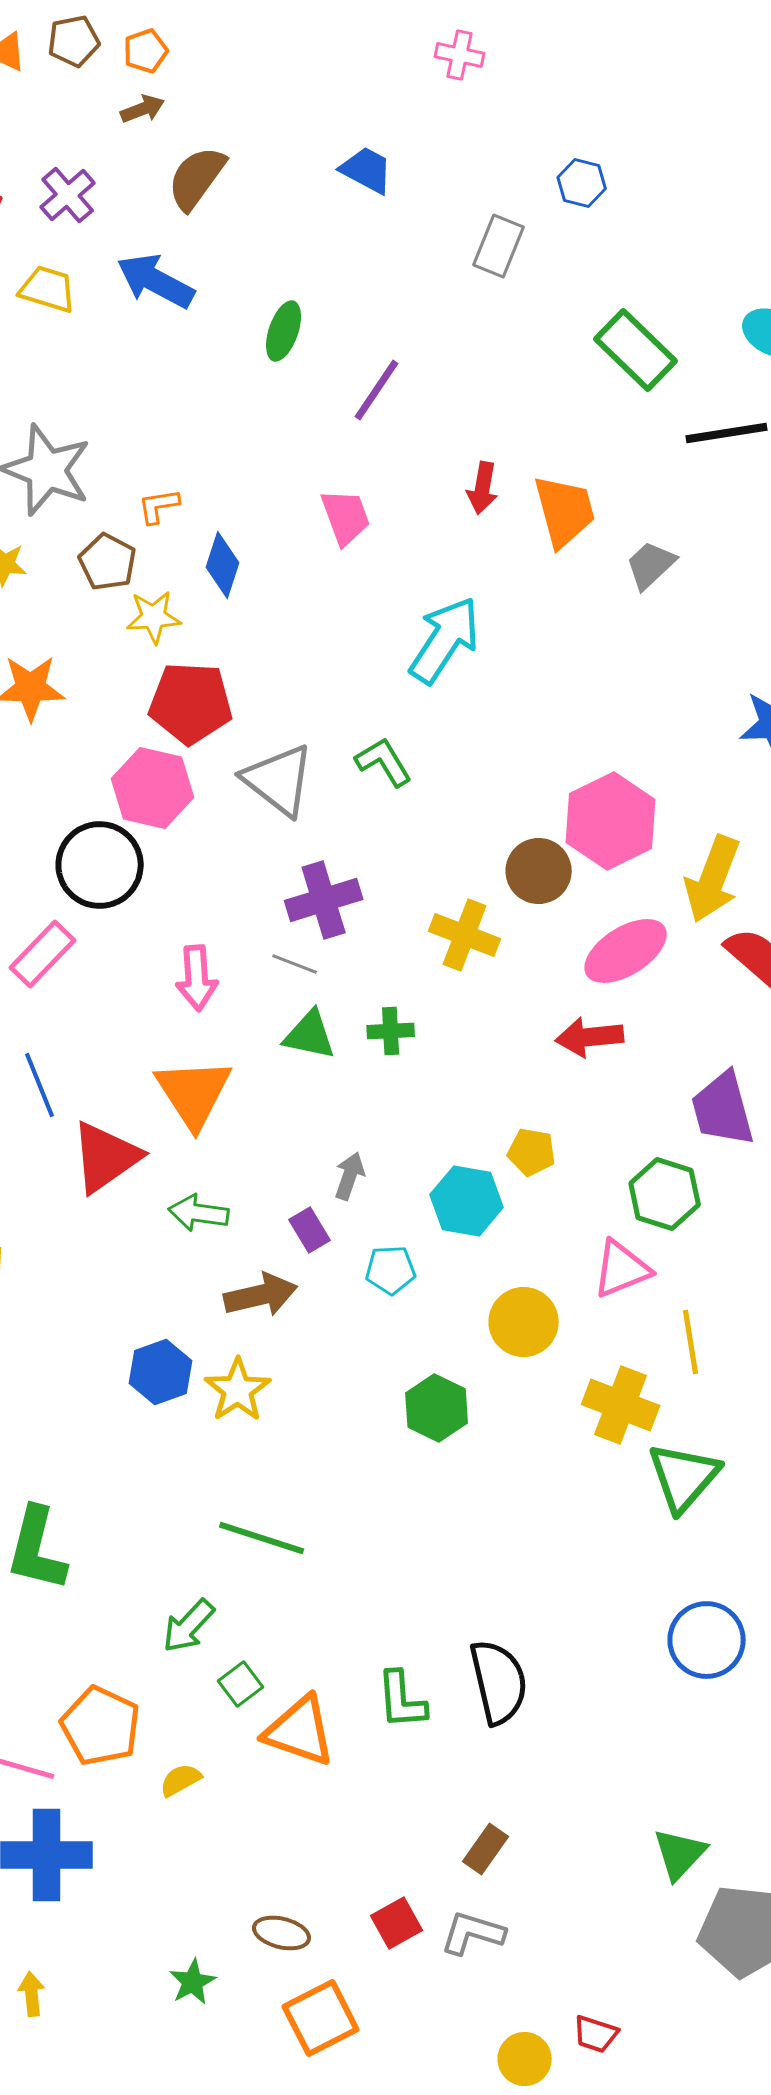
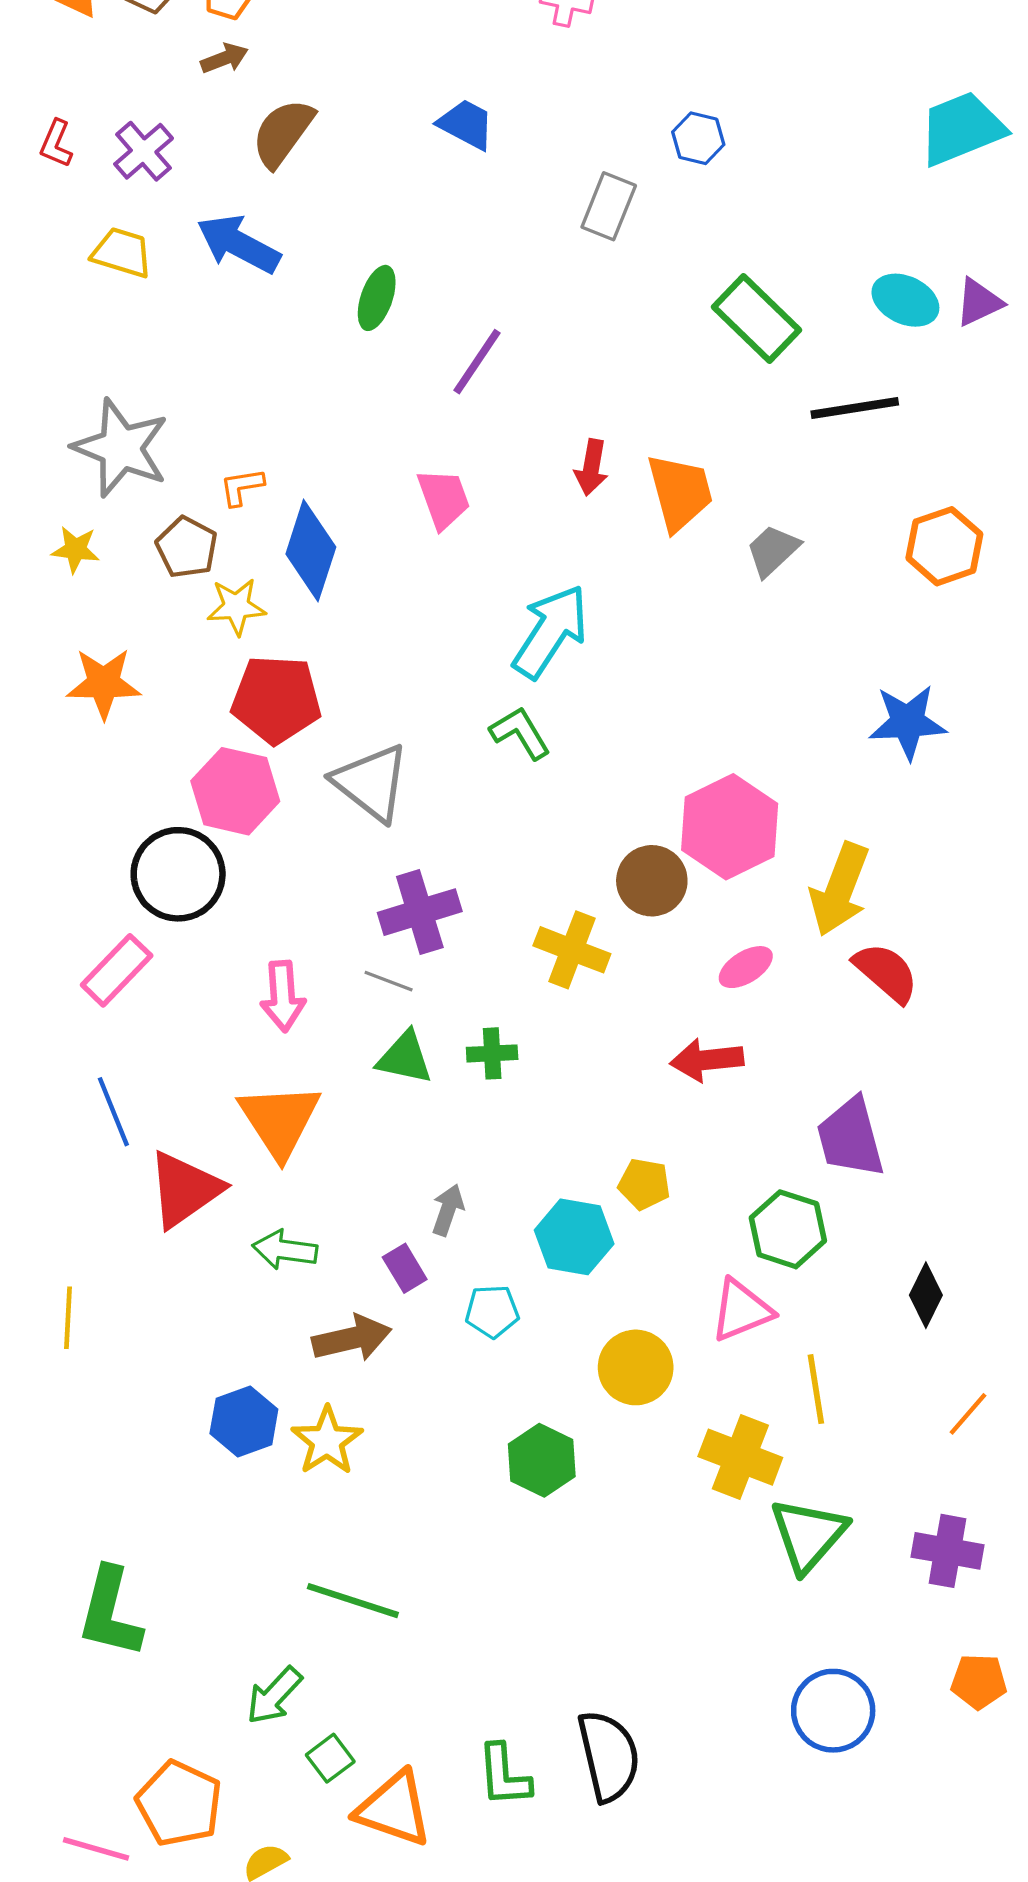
blue diamond: (223, 565) -> (311, 551), size x1.4
green L-shape: (384, 762) -> (520, 733), moved
pink ellipse: (626, 951) -> (746, 967), size x0.6

